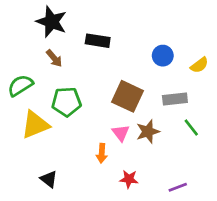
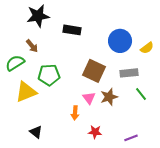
black star: (52, 22) -> (38, 16), turned -30
blue circle: (163, 56) -> (120, 41), size x1.5
brown arrow: (54, 58) -> (32, 46), moved

